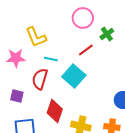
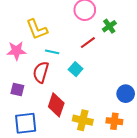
cyan square: (74, 76) -> (76, 69), size x0.6

